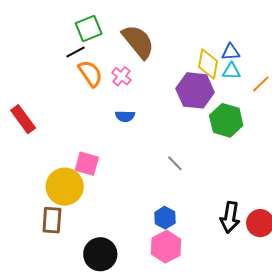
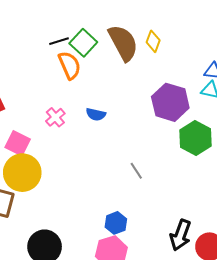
green square: (89, 29) -> (83, 43), moved, turned -36
yellow diamond: (208, 64) -> (153, 41), moved, size x0.7
pink cross: (121, 76) -> (55, 117), moved
pink square: (87, 164) -> (18, 143), moved

